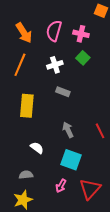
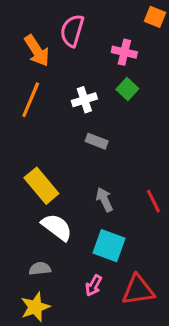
pink semicircle: (54, 31) -> (72, 31), moved
yellow rectangle: (27, 106) -> (41, 186), moved, turned -45
white semicircle: (37, 148) -> (57, 227), size x1.5
red triangle: (90, 189) -> (138, 290), turned 40

